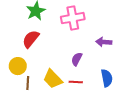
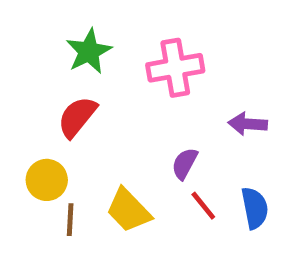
red line: (76, 82) -> (203, 206), moved, turned 48

